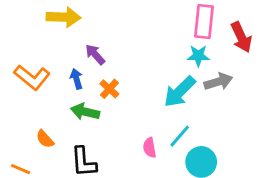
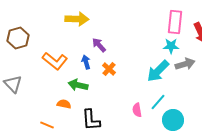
green arrow: (85, 112) -> (78, 85), moved
orange semicircle: (45, 139) -> (64, 104), turned 144

